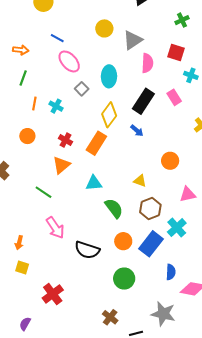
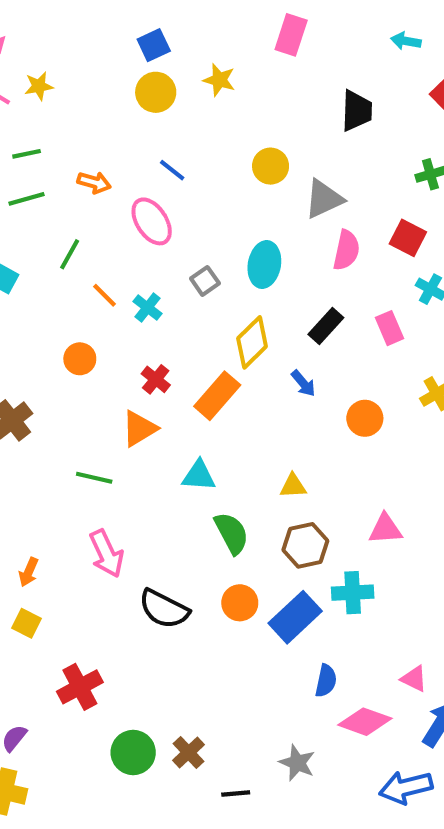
pink ellipse: (69, 61) -> (152, 221), moved
green line: (23, 78) -> (70, 254), moved
black rectangle: (143, 101) -> (326, 326), size x0.7
orange line: (34, 104) -> (104, 295), turned -64
orange circle: (170, 161) -> (365, 418), moved
yellow triangle: (140, 181) -> (293, 486), turned -32
green line: (43, 192) -> (94, 478), turned -30
cyan cross: (177, 228) -> (353, 593), turned 30
green circle: (124, 279) -> (133, 752), moved
gray star: (163, 314) -> (297, 763), size x0.7

